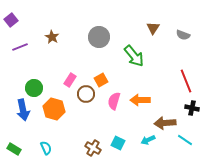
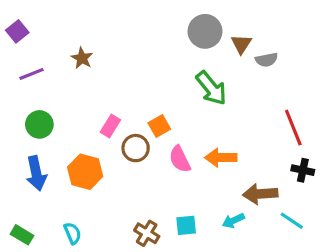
gray semicircle: (183, 35) -> (267, 60), moved, turned -32
gray circle: (99, 37) -> (205, 31), moved
green circle: (34, 88) -> (39, 124), moved
pink semicircle: (114, 101) -> (180, 159), turned -42
cyan square: (118, 143) -> (186, 225), turned -32

